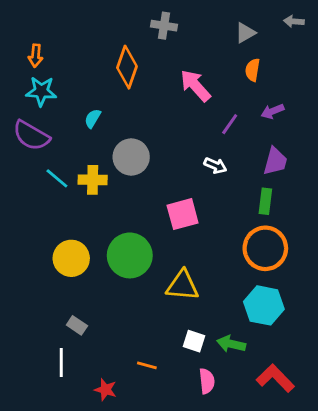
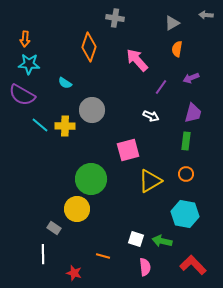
cyan semicircle: (93, 118) -> (65, 83), turned -88
orange circle: (265, 248) -> (186, 174), size x0.5
yellow circle: (71, 258) -> (77, 209), moved
yellow triangle: (183, 285) -> (150, 181), moved, turned -35

